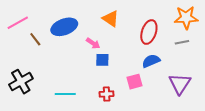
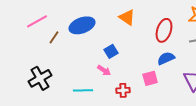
brown line: (35, 39) -> (54, 37), turned 72
pink arrow: (93, 43) -> (104, 70), moved
blue square: (102, 60) -> (111, 51), moved, turned -32

